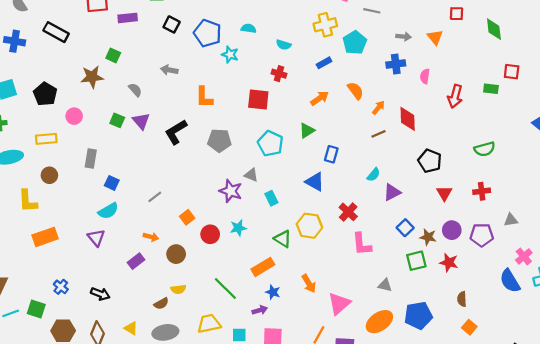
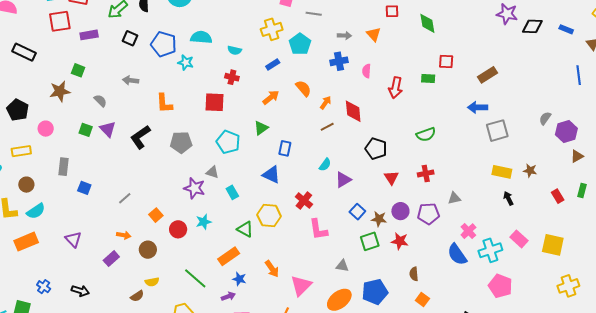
cyan semicircle: (249, 28) -> (201, 37), size x1.5
cyan semicircle: (108, 211) -> (36, 211), moved

